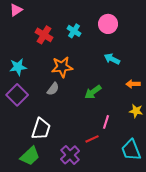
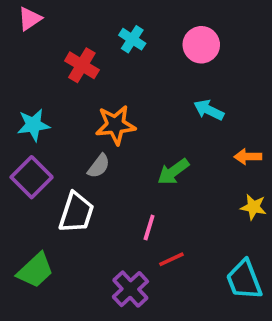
cyan cross: (74, 31) -> (132, 39), moved
pink line: (106, 122) -> (149, 228), moved
white trapezoid: (41, 129) -> (76, 213), moved
green trapezoid: (30, 156) -> (35, 270), moved

